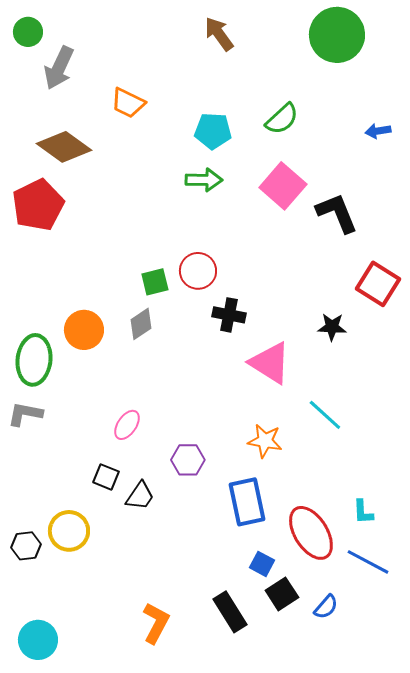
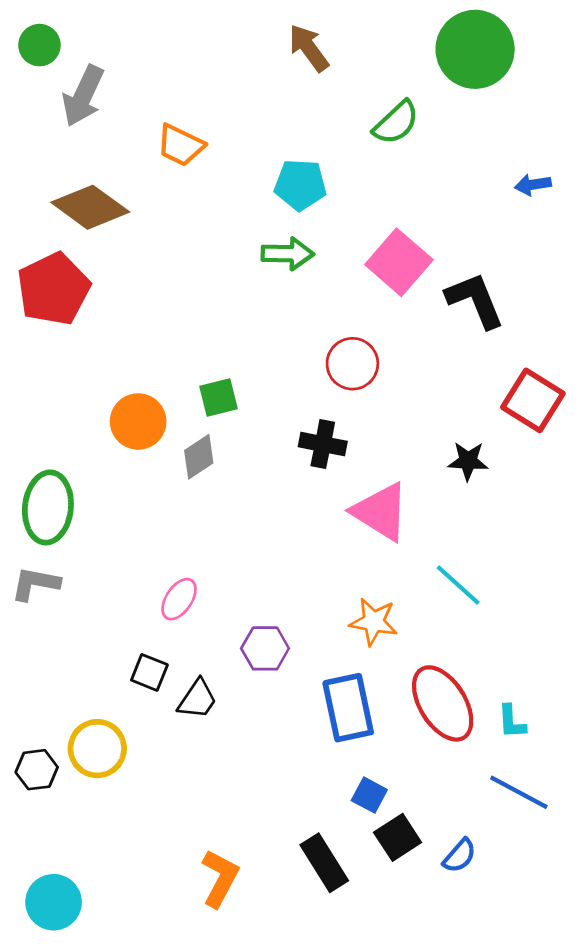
green semicircle: (282, 119) -> (396, 123), moved
red circle: (198, 271) -> (352, 364), moved
orange circle: (84, 330) -> (138, 421), moved
red ellipse: (311, 533) -> (443, 703), moved

